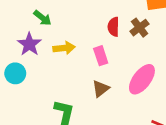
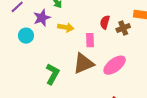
brown triangle: (101, 89) -> (83, 63), size x1.6

